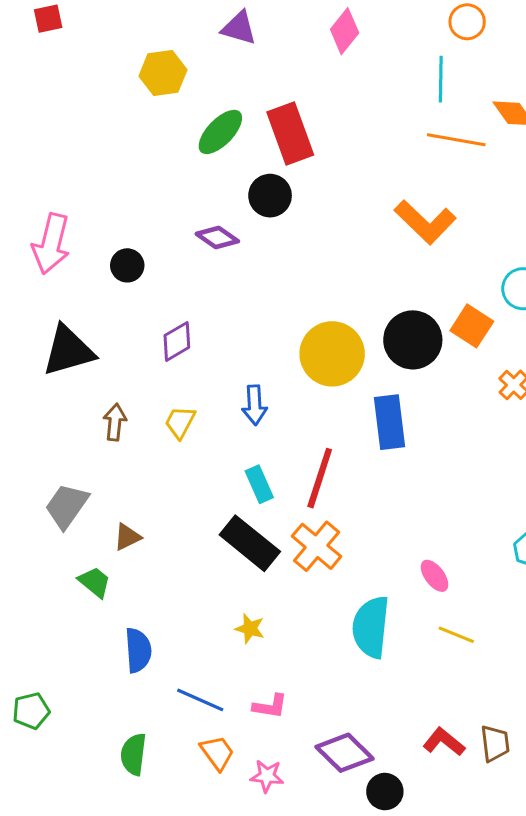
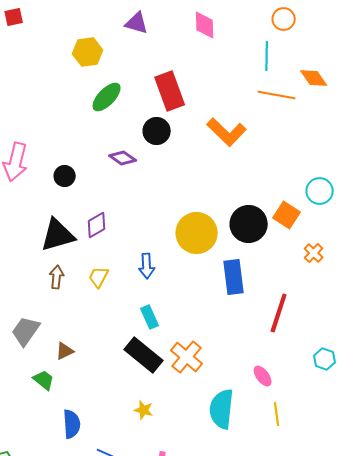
pink diamond: (345, 31) -> (205, 25), turned -40
green ellipse: (220, 132) -> (107, 97), moved
orange L-shape: (425, 222) -> (227, 132), moved
black triangle: (68, 351) -> (58, 235), moved
red line: (320, 478) -> (279, 313), moved
yellow line: (456, 635) -> (277, 414), turned 60

